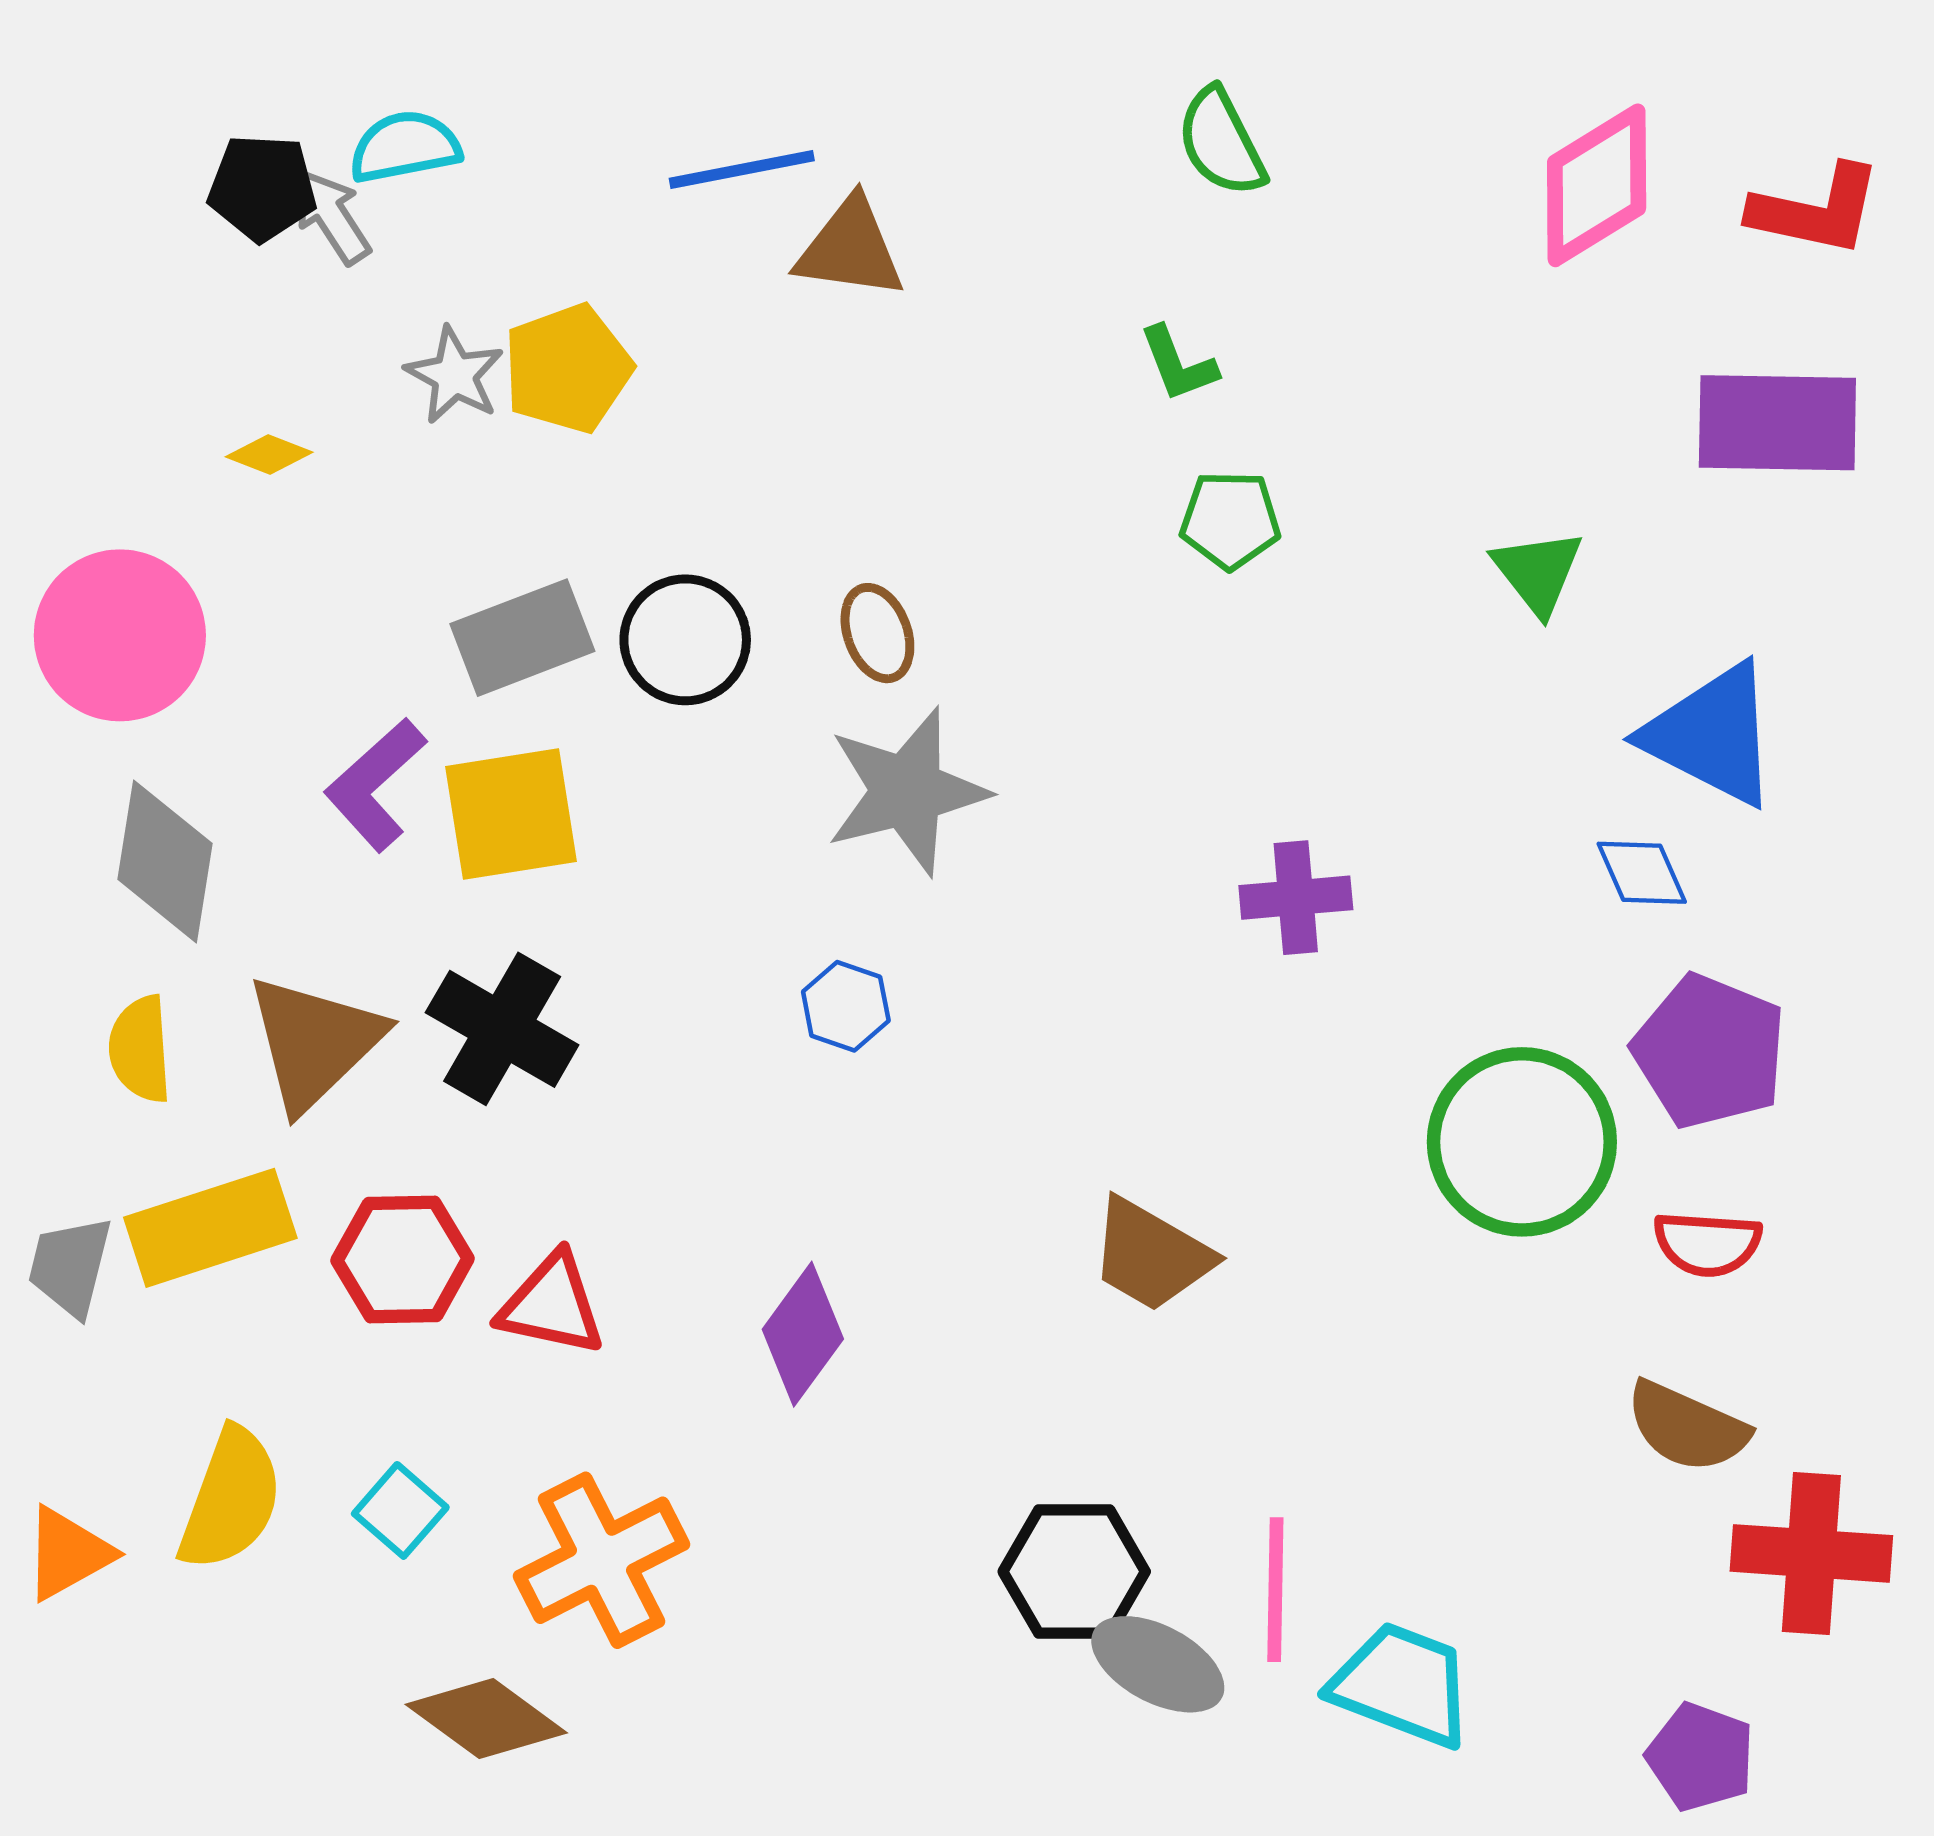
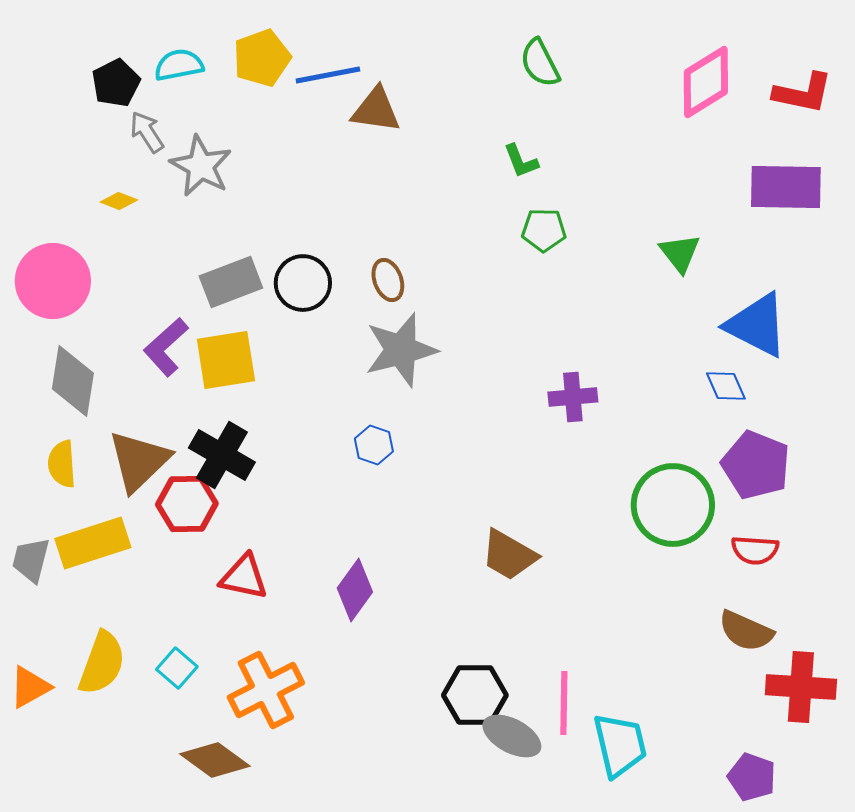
black pentagon: (262, 188) -> (116, 83), turned -30
gray arrow: (332, 217) -> (147, 132), moved
yellow pentagon: (568, 368) -> (262, 58), moved
gray star: (455, 375) -> (201, 166), size x1.4
red hexagon: (403, 1259) -> (187, 504), moved
cyan trapezoid: (1402, 1685) -> (620, 745), turned 56

